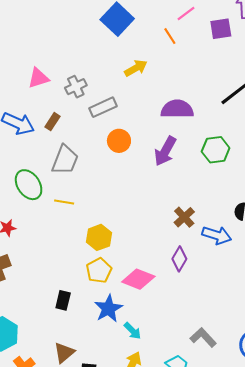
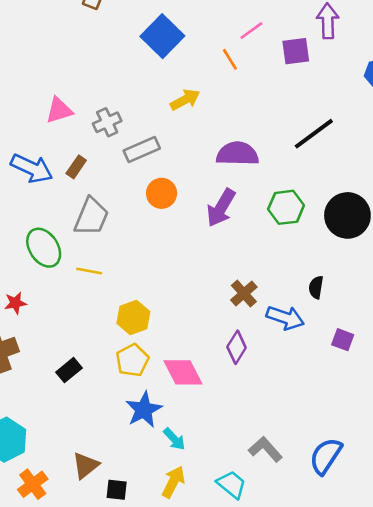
pink diamond: (138, 279) -> (183, 372), turned 40
black rectangle: (63, 300) -> (69, 370), moved, turned 36

